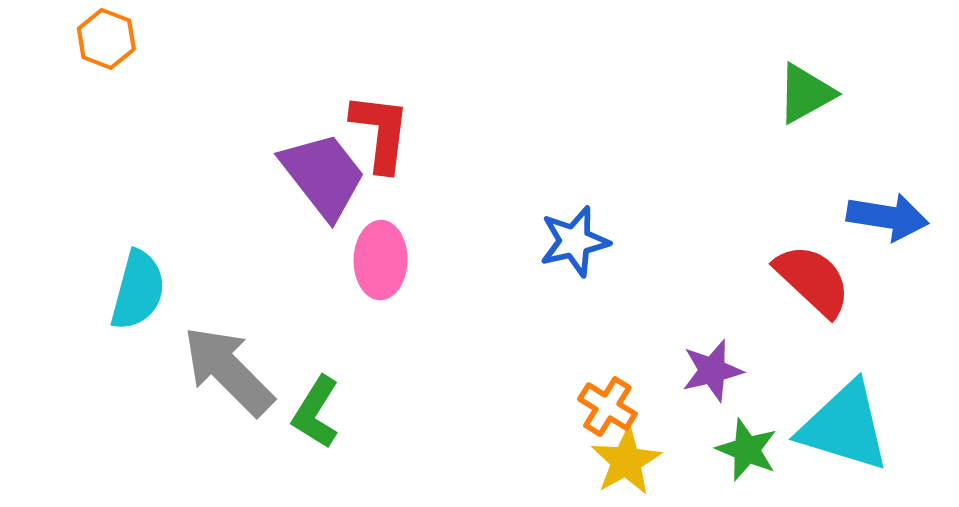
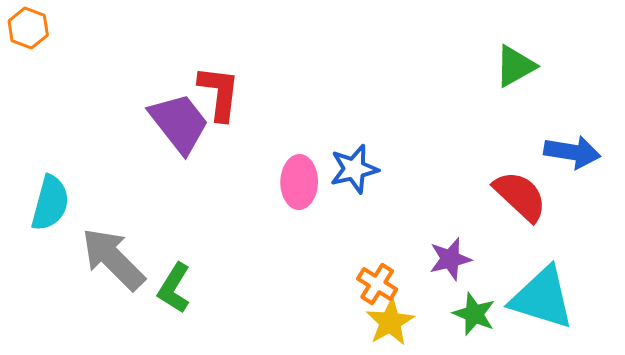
pink ellipse: (381, 260) -> (299, 182), moved

